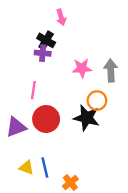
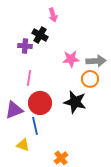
purple cross: (43, 53) -> (25, 46), moved
gray arrow: (111, 70) -> (96, 61), turned 90
orange circle: (97, 101) -> (90, 79), moved
blue line: (45, 168) -> (35, 126), moved

